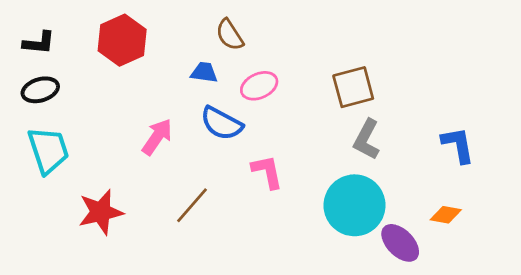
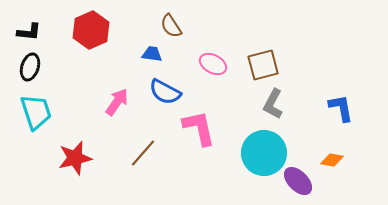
pink ellipse: (259, 86) -> (213, 64), moved, turned 52
black ellipse: (40, 90) -> (30, 67), turned -56
pink L-shape: (267, 172) -> (199, 128), size x1.4

